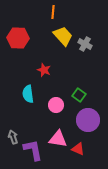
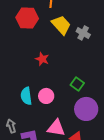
red hexagon: (18, 38) -> (27, 18), moved
cyan semicircle: (28, 94) -> (26, 96), moved
pink circle: (56, 105) -> (46, 96), moved

